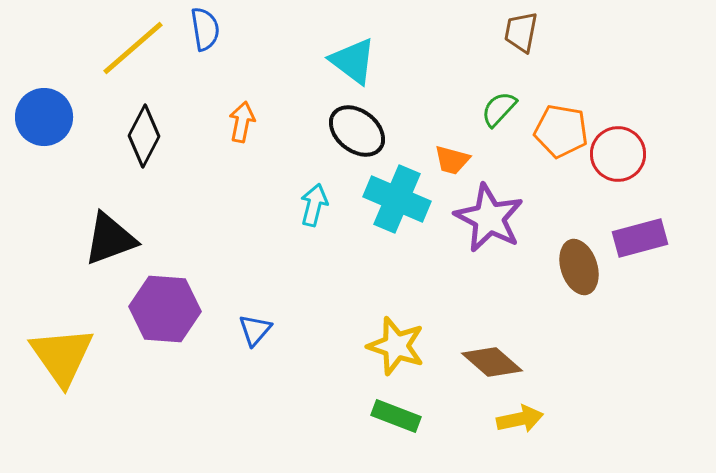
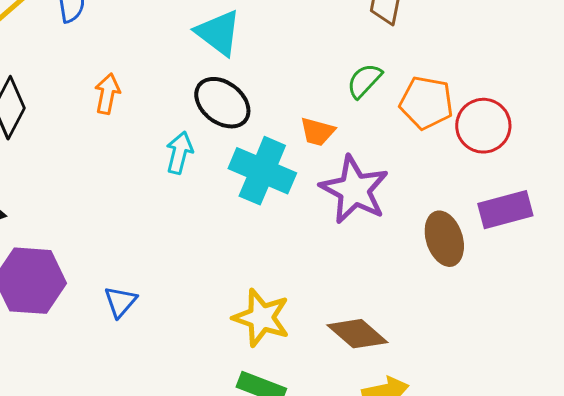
cyan arrow: (314, 205) -> (179, 153), moved

